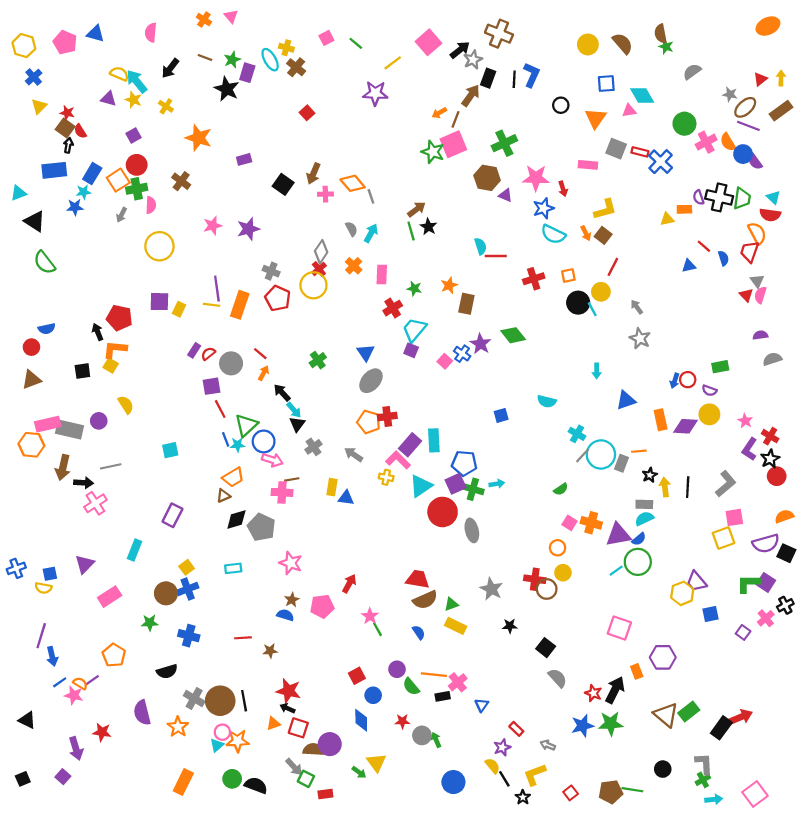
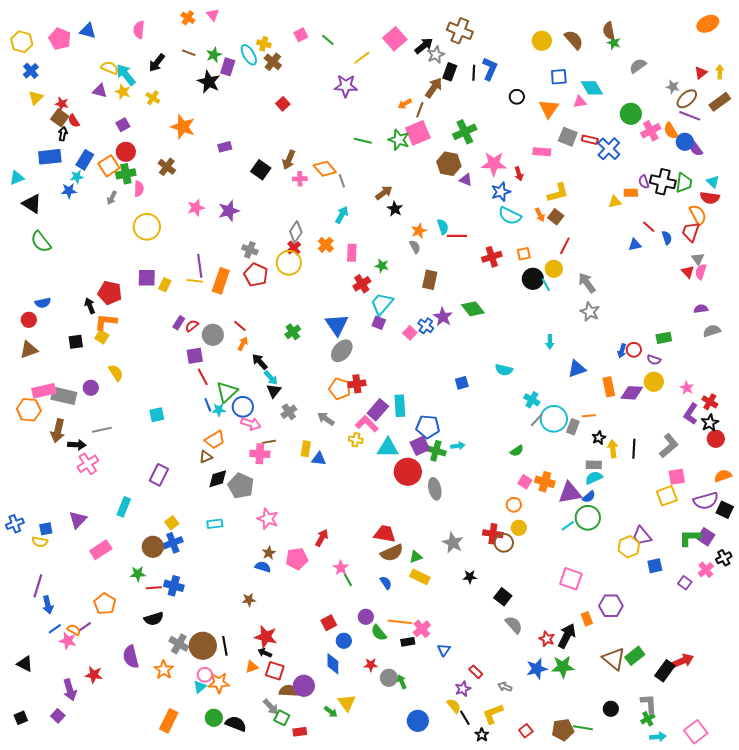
gray semicircle: (351, 229) -> (415, 247), moved
green line: (411, 231) -> (363, 141), moved, turned -60
orange star: (449, 285) -> (419, 231), moved
gray arrow: (637, 307) -> (587, 283), size x1.5
blue triangle: (366, 353) -> (337, 325), size x1.4
cyan triangle: (421, 486) -> (388, 448), turned 35
red line: (243, 638) -> (154, 588), moved

